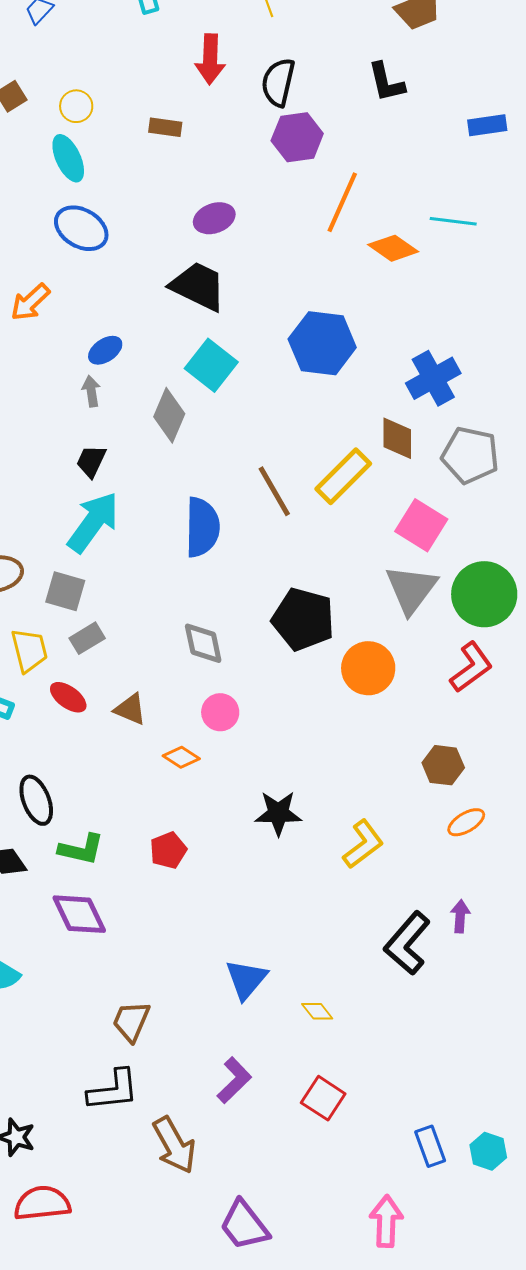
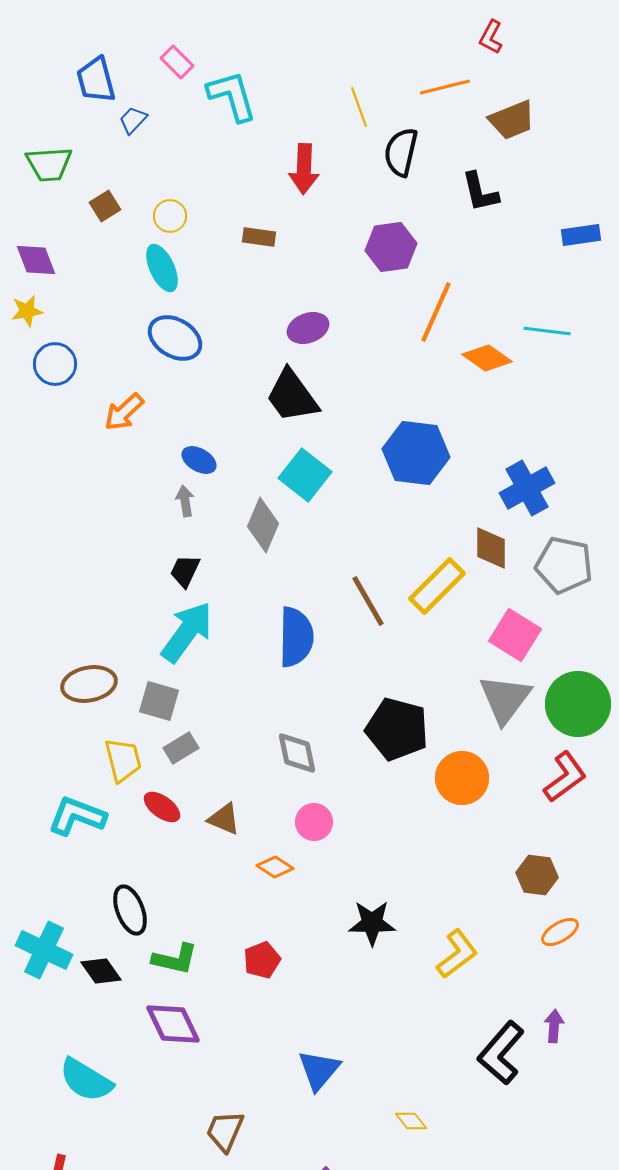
black semicircle: (278, 82) -> (401, 152), moved
black trapezoid: (198, 286) -> (292, 396), turned -152
blue ellipse: (105, 350) -> (199, 460), turned 64
blue triangle: (246, 979) -> (319, 1070), moved

